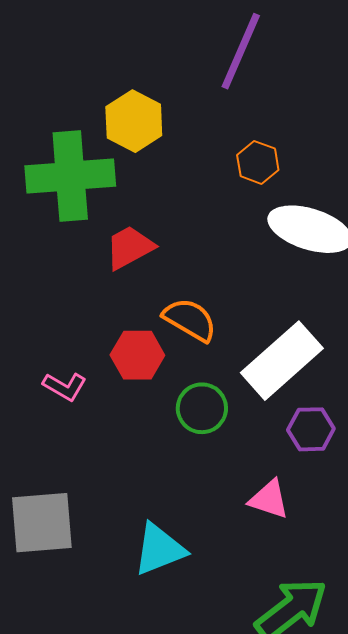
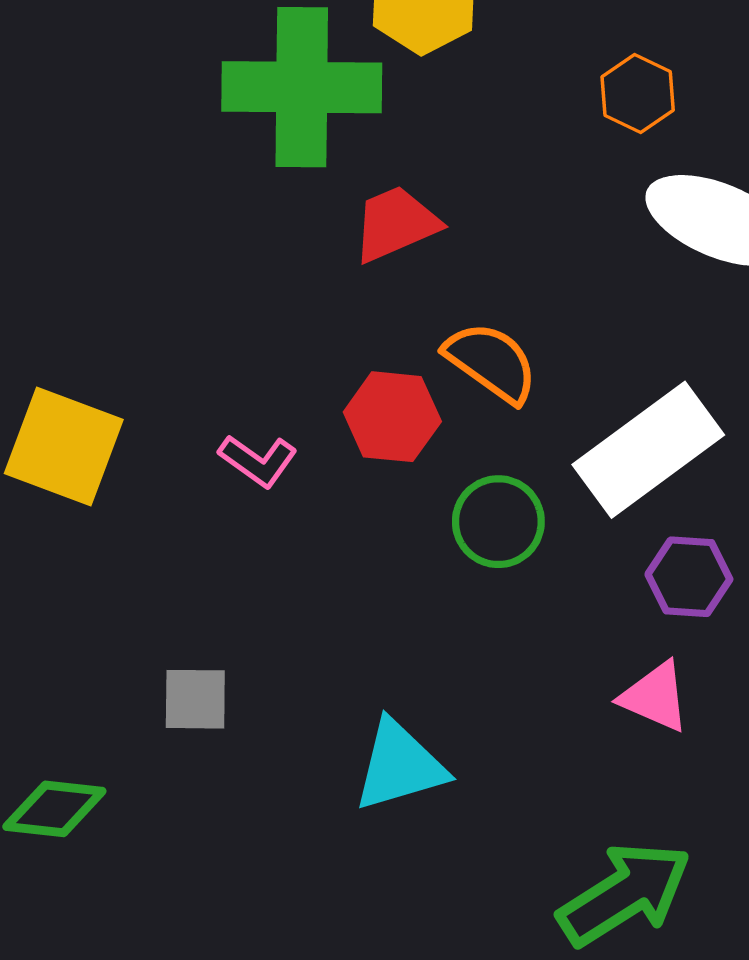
pink triangle: (269, 499) -> (655, 697), moved
gray square: (42, 523) -> (195, 699), size x0.6

